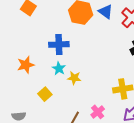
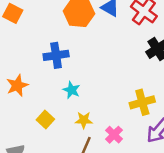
cyan star: (59, 69) -> (72, 90), moved
yellow star: (74, 78) -> (84, 120), moved

